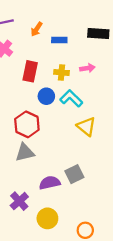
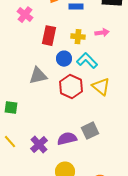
red hexagon: (27, 124) -> (71, 87), moved
gray triangle: (25, 152) -> (38, 76), moved
purple cross: (19, 201) -> (39, 145), moved

